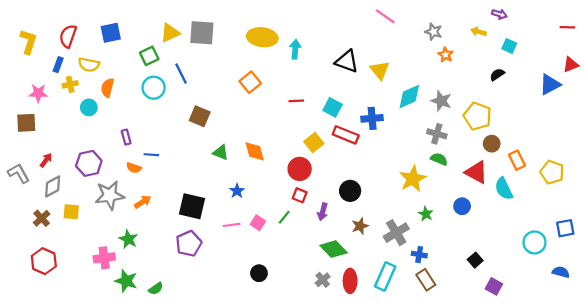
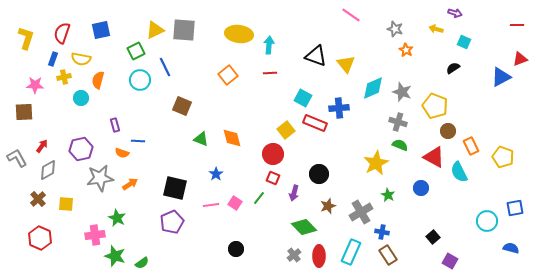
red line: (296, 101) -> (270, 73), moved
yellow square: (71, 212) -> (66, 204), moved

